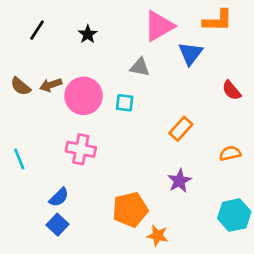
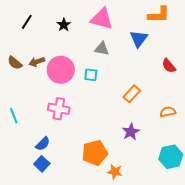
pink triangle: (159, 26) -> (102, 19), moved, turned 45

